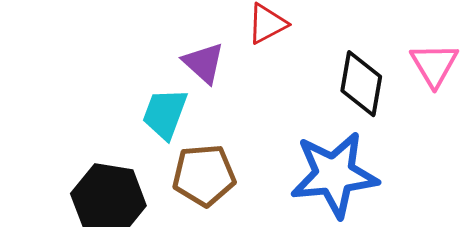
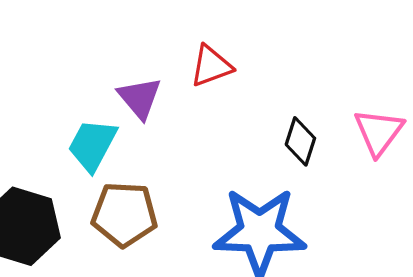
black diamond: (361, 84) -> (300, 141), size x0.7

